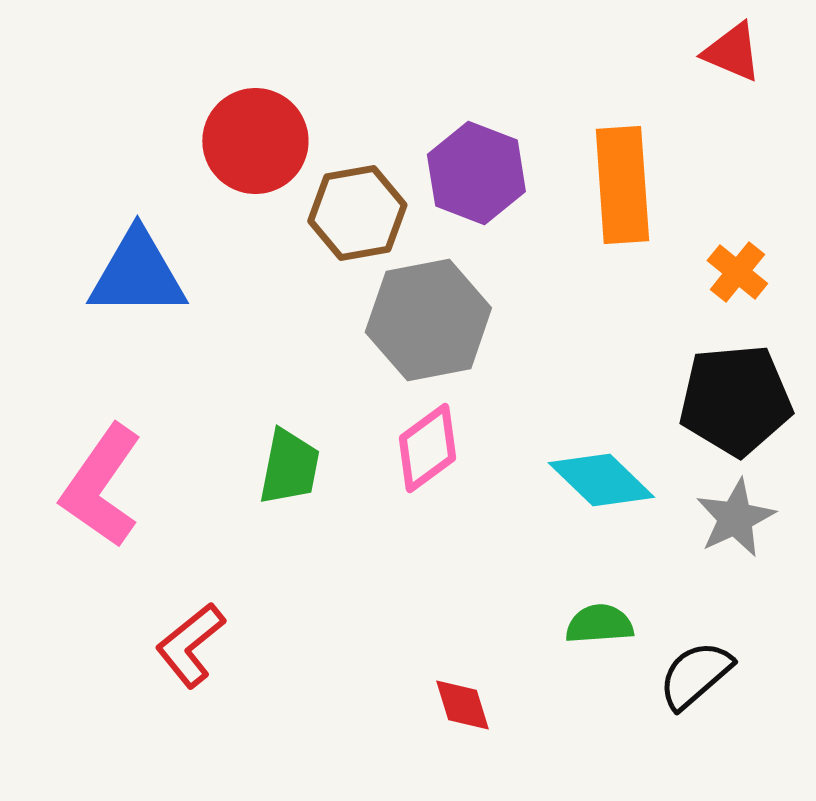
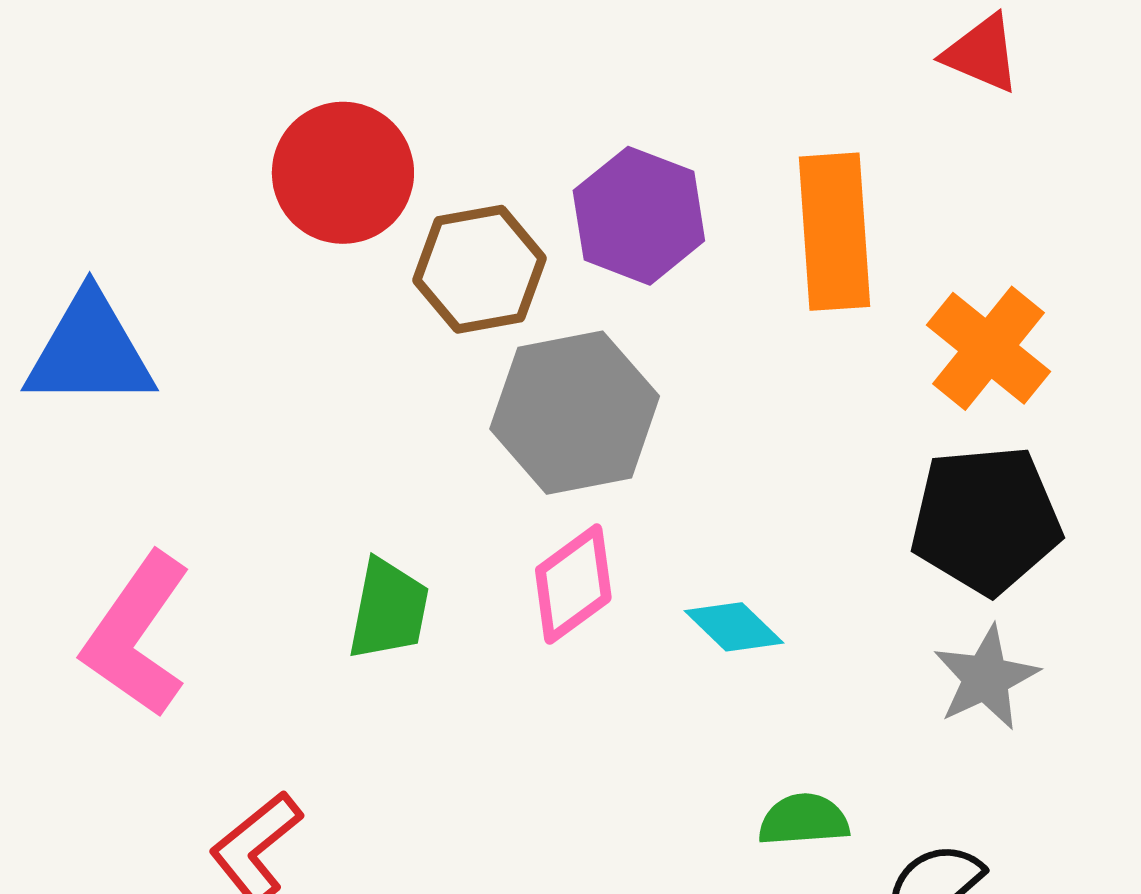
orange cross: (737, 272) -> (989, 348), size x1.5
blue triangle: (137, 274) -> (90, 351), moved
cyan diamond: (601, 480) -> (734, 627), moved, size x0.7

